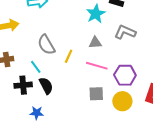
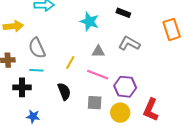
cyan star: (96, 14) -> (89, 21), moved, turned -30
gray semicircle: (46, 45) -> (37, 48), moved
cyan line: (36, 67) -> (36, 70), turned -56
black semicircle: (46, 86) -> (64, 91), moved

